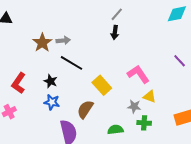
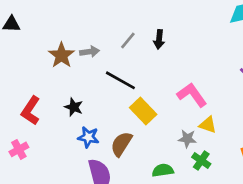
gray line: (117, 14) -> (128, 40), moved
black line: (72, 63) -> (120, 80), moved
blue star: (52, 102) -> (88, 137), moved
green cross: (144, 123) -> (201, 161), turned 32

